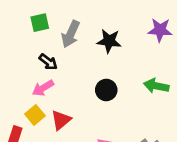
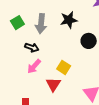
black circle: (106, 90) -> (89, 41), moved
yellow square: (35, 115) -> (64, 67), moved

